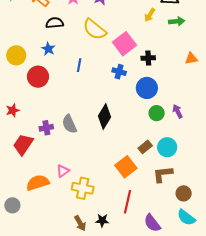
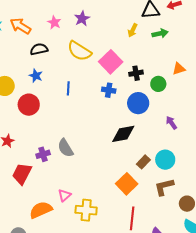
green circle: (157, 113) -> (158, 84), moved
black diamond: (104, 116) -> (123, 134), moved, turned 55

